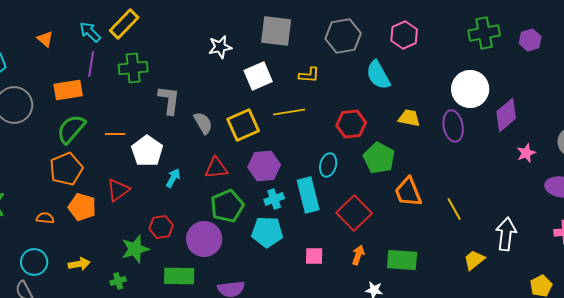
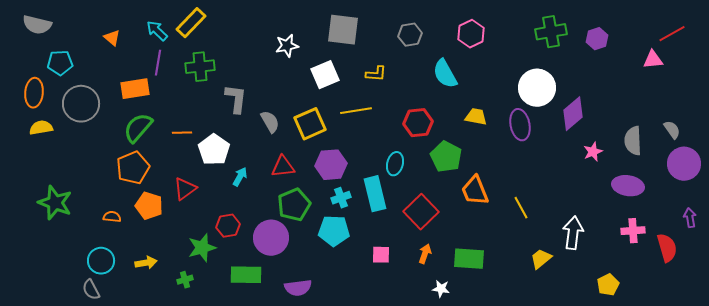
gray hexagon: (343, 36) -> (410, 35), size x0.7

